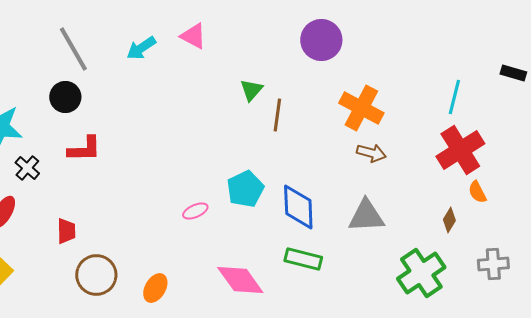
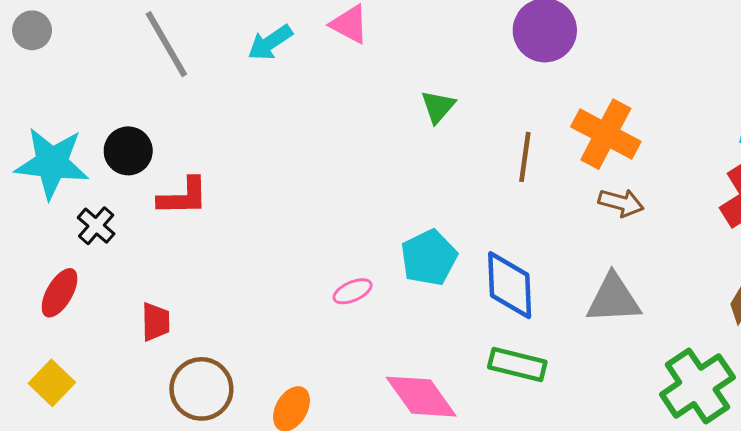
black circle: (65, 97) -> (128, 151), moved
brown line: (277, 115) -> (525, 157), moved

